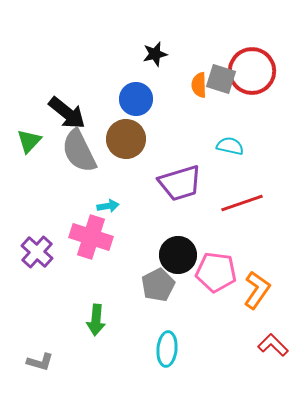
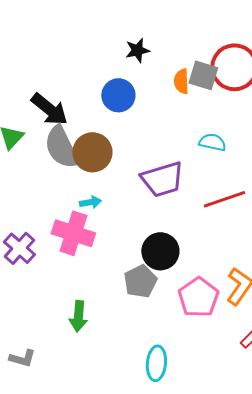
brown circle: (126, 139) -> (92, 152), moved
pink pentagon: (216, 272) -> (198, 297), moved, turned 30
cyan ellipse: (167, 349) -> (156, 363), moved

